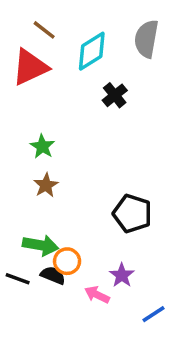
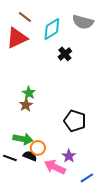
gray semicircle: (146, 39) -> (83, 22), turned -85
green star: (42, 146) -> (29, 93), moved
pink arrow: (97, 295) -> (55, 167), size x1.5

